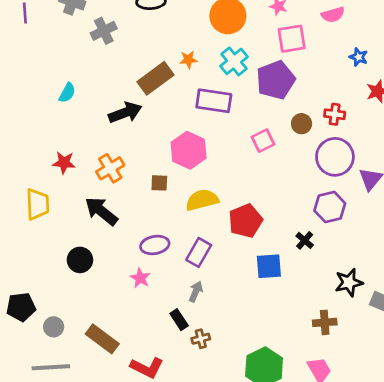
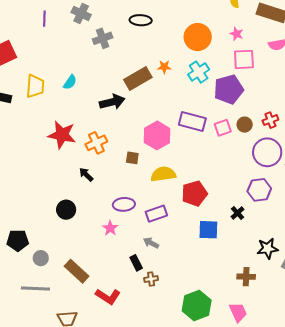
purple rectangle: (214, 101) -> (192, 121), moved
red cross: (335, 114) -> (270, 120), turned -35
pink square: (263, 141) -> (223, 128), moved
red star: (64, 163) -> (62, 135), size x1.6
yellow trapezoid: (38, 204) -> (35, 86), moved
black arrow: (101, 211) -> (86, 174), size x0.6
purple rectangle: (199, 252) -> (156, 214), turned 35
gray arrow: (196, 292) -> (151, 243), turned -91

